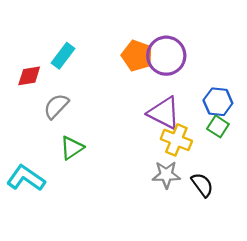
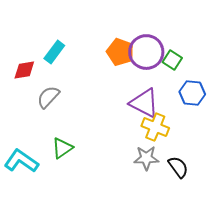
green square: (218, 126) -> (172, 60), moved
green triangle: (72, 148) -> (62, 148), moved

